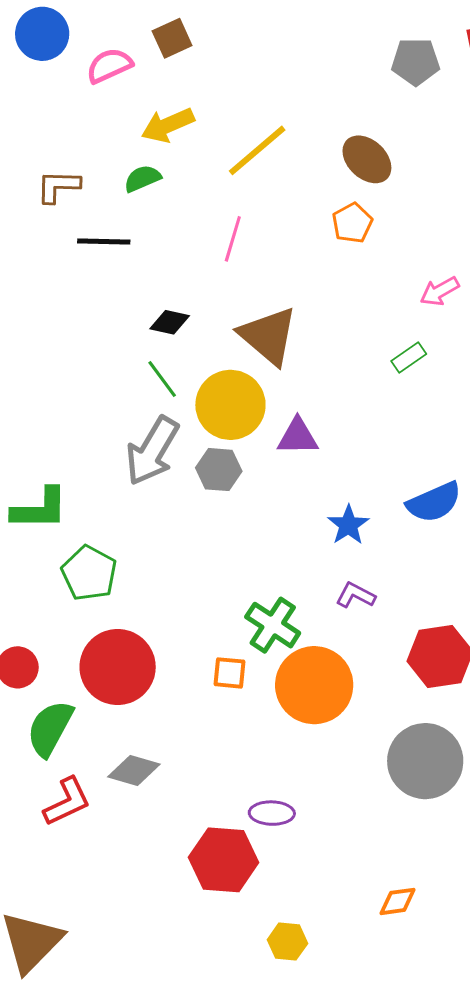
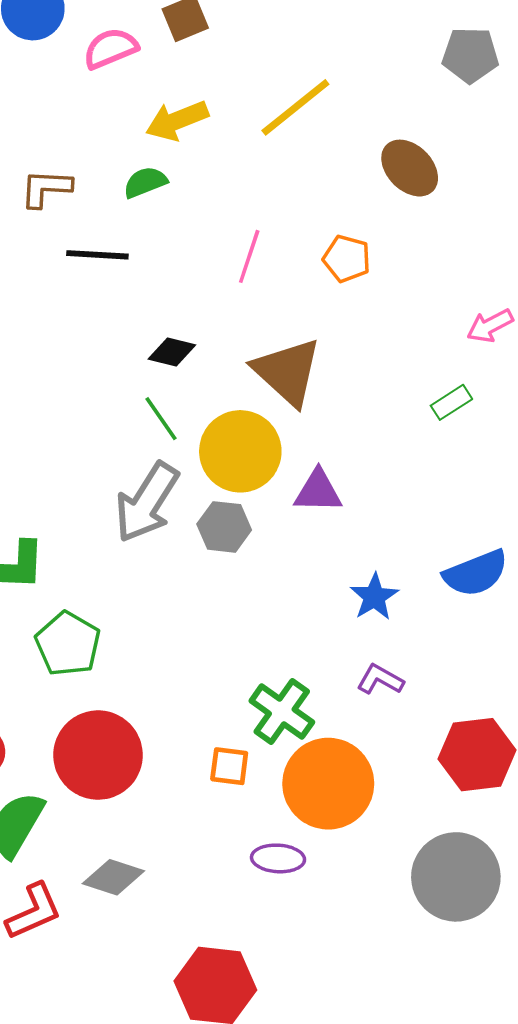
yellow line: (257, 150) -> (295, 107), moved
orange pentagon: (352, 223) -> (347, 259), moved, turned -30
purple ellipse: (272, 813) -> (278, 858), moved

